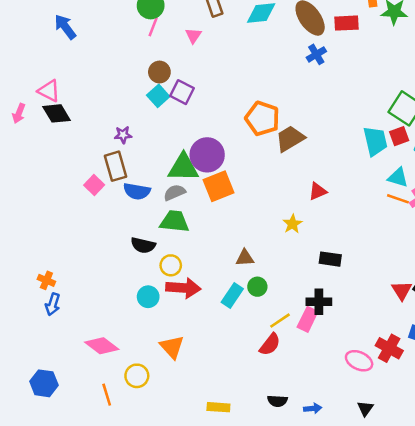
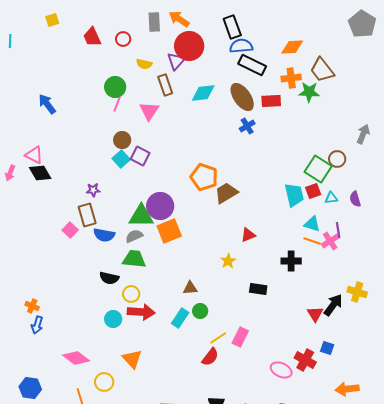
pink triangle: (193, 36) -> (149, 111), size x1.5
black cross: (319, 302) -> (291, 261), moved

